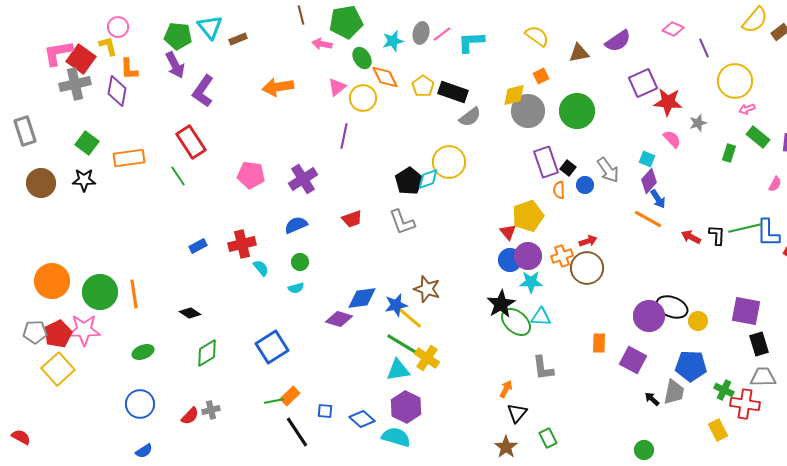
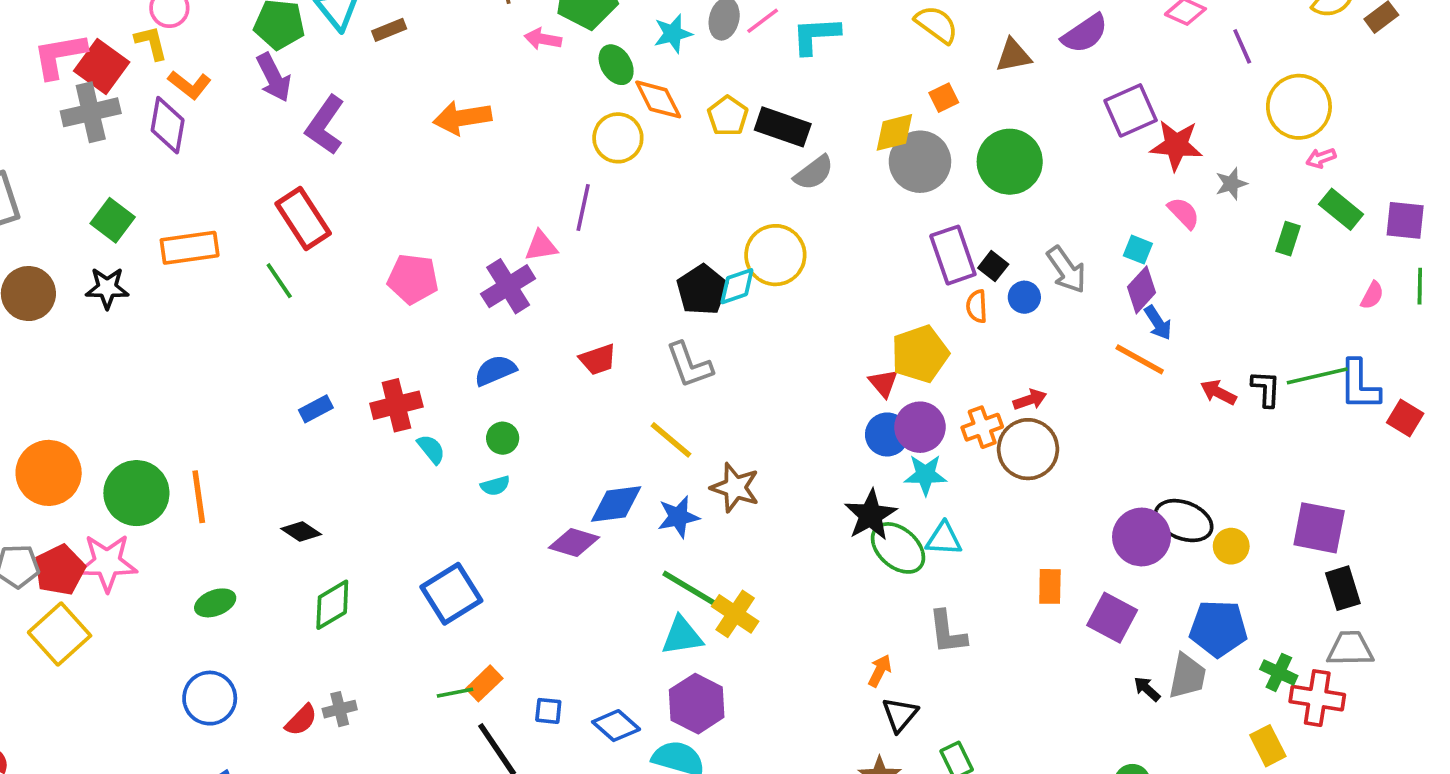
orange L-shape: (129, 69) -> (190, 85), turned -50
pink triangle: (337, 87) -> (541, 246), moved, turned 30
yellow line: (410, 318) -> (671, 440), moved

